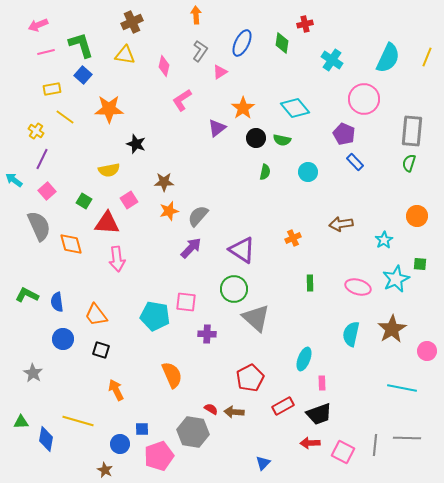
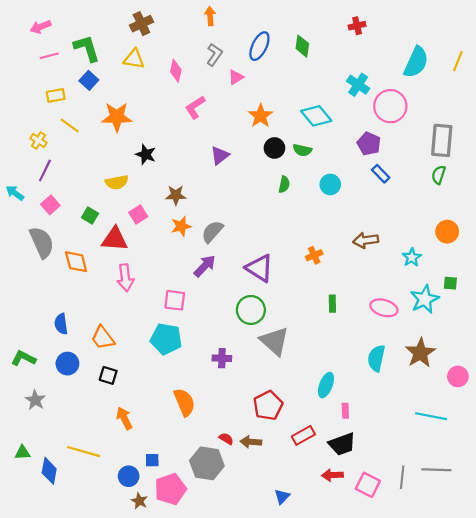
red cross: (305, 24) -> (357, 26), moved
cyan cross: (332, 60) -> (358, 85), moved
purple triangle: (217, 128) -> (220, 155), moved
green L-shape: (27, 295) -> (23, 358), moved
pink square: (186, 302) -> (175, 300), moved
brown star: (105, 470) -> (139, 501), moved

